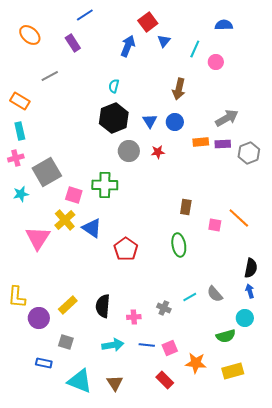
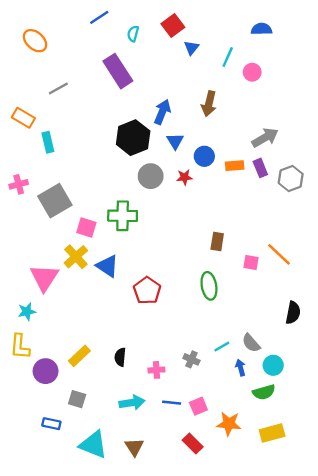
purple rectangle: (73, 43) -> (118, 71), moved, size x1.6
blue arrow: (128, 46) -> (162, 112), moved
cyan semicircle: (114, 86) -> (133, 34), moved
blue circle: (175, 122) -> (204, 156), moved
cyan rectangle: (20, 131) -> (48, 142), moved
purple rectangle: (223, 144) -> (260, 168), turned 70
cyan star: (21, 194) -> (27, 312), moved
blue arrow: (250, 291) -> (241, 368), moved
black semicircle: (103, 306) -> (120, 357), size x0.7
cyan circle: (245, 318) -> (273, 365), moved

